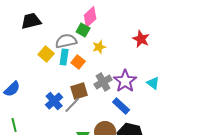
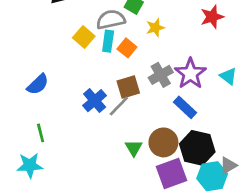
red star: (141, 39) -> (212, 17), turned 30

